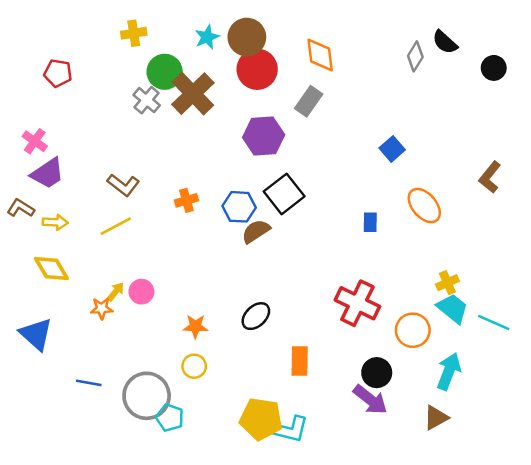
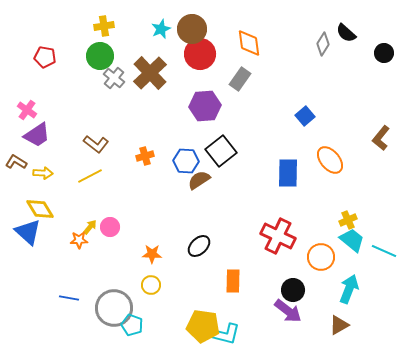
green circle: (165, 72) -> (100, 56), moved
blue rectangle: (370, 222) -> (288, 173), size x1.8
blue triangle: (36, 334) -> (28, 232), moved

